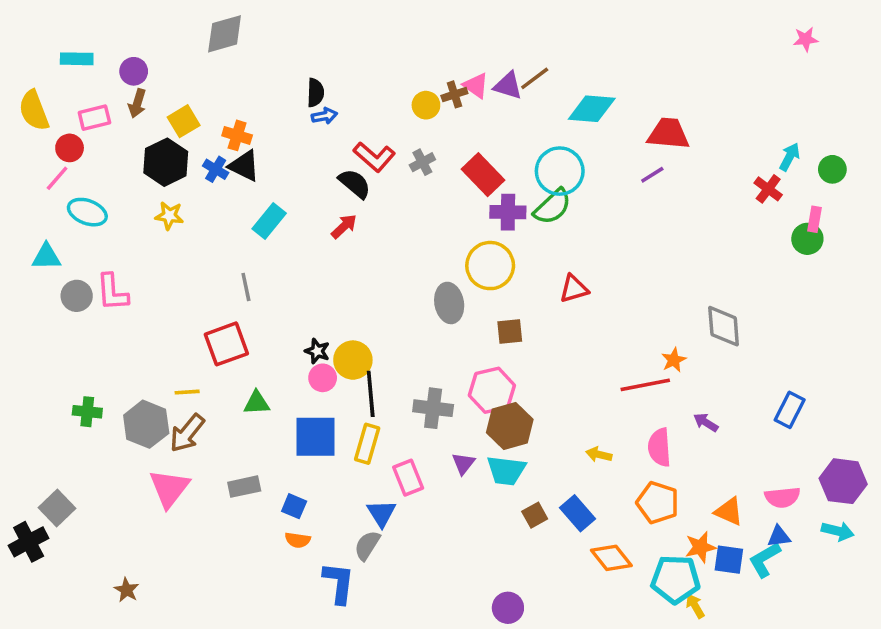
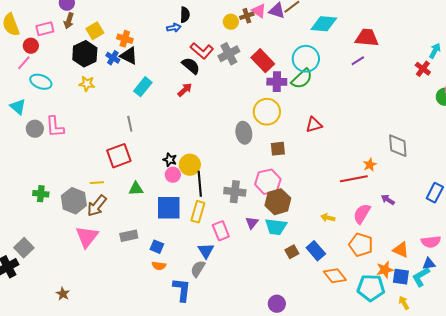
black semicircle: (315, 93) -> (185, 15), moved
gray cross: (422, 162) -> (229, 54), size x1.5
cyan triangle: (46, 257) -> (18, 107), turned 42
pink semicircle: (659, 447) -> (362, 214), turned 35
yellow arrow: (695, 606) -> (404, 303), moved

